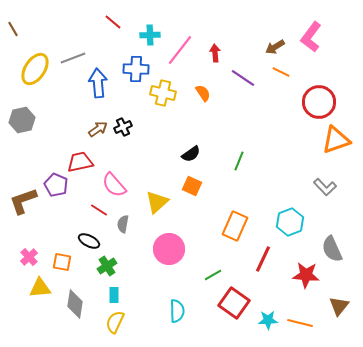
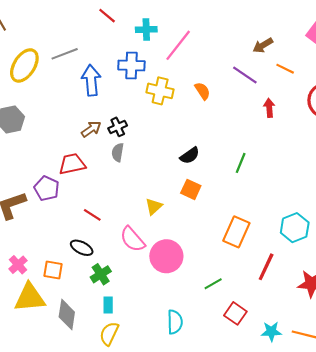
brown arrow: (275, 47) -> (263, 45), moved
red arrow: (215, 53) -> (269, 108), moved
pink semicircle: (114, 185) -> (132, 239), moved
yellow triangle: (157, 202) -> (154, 206), size x0.7
gray semicircle: (123, 224) -> (118, 152), moved
yellow triangle: (40, 288) -> (30, 298), size x1.4
red square: (234, 303) -> (235, 313), size x0.7

